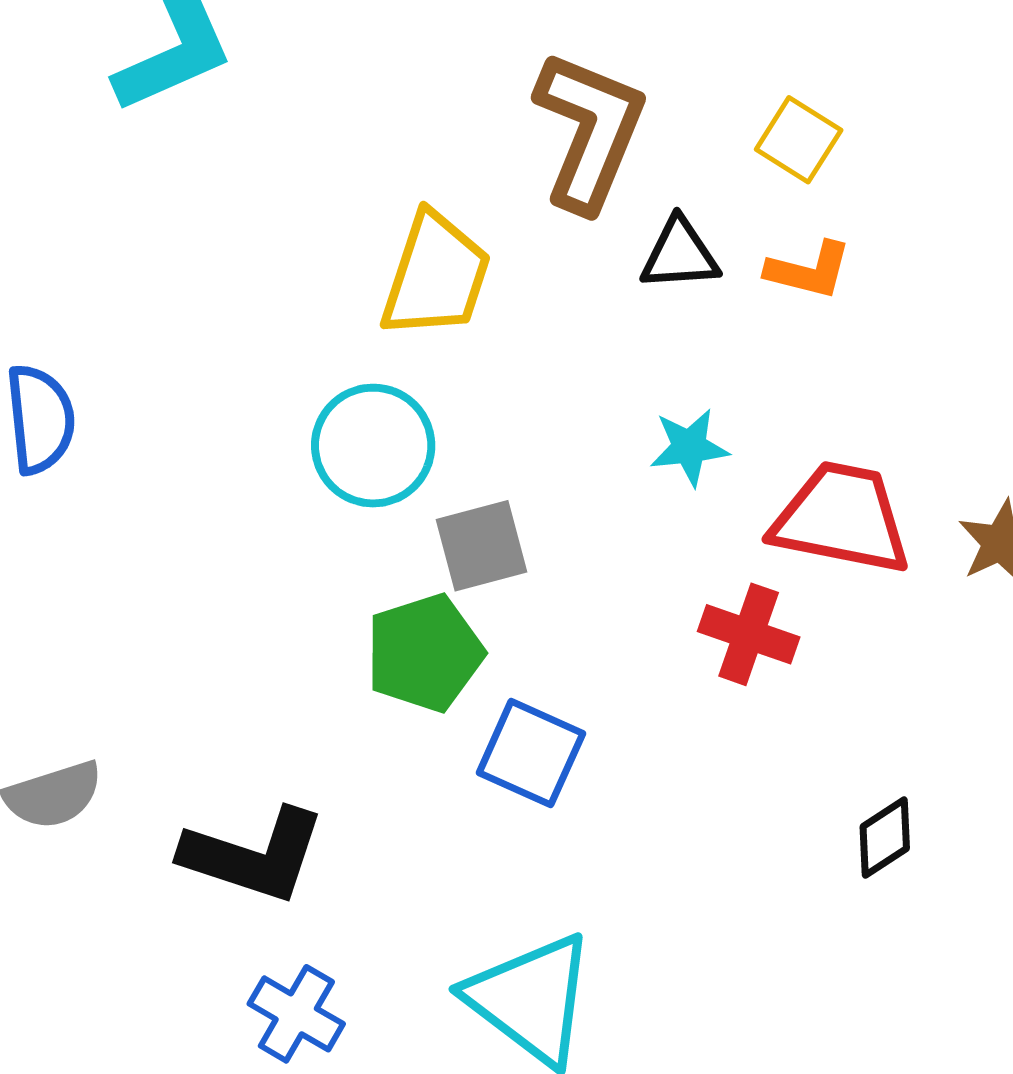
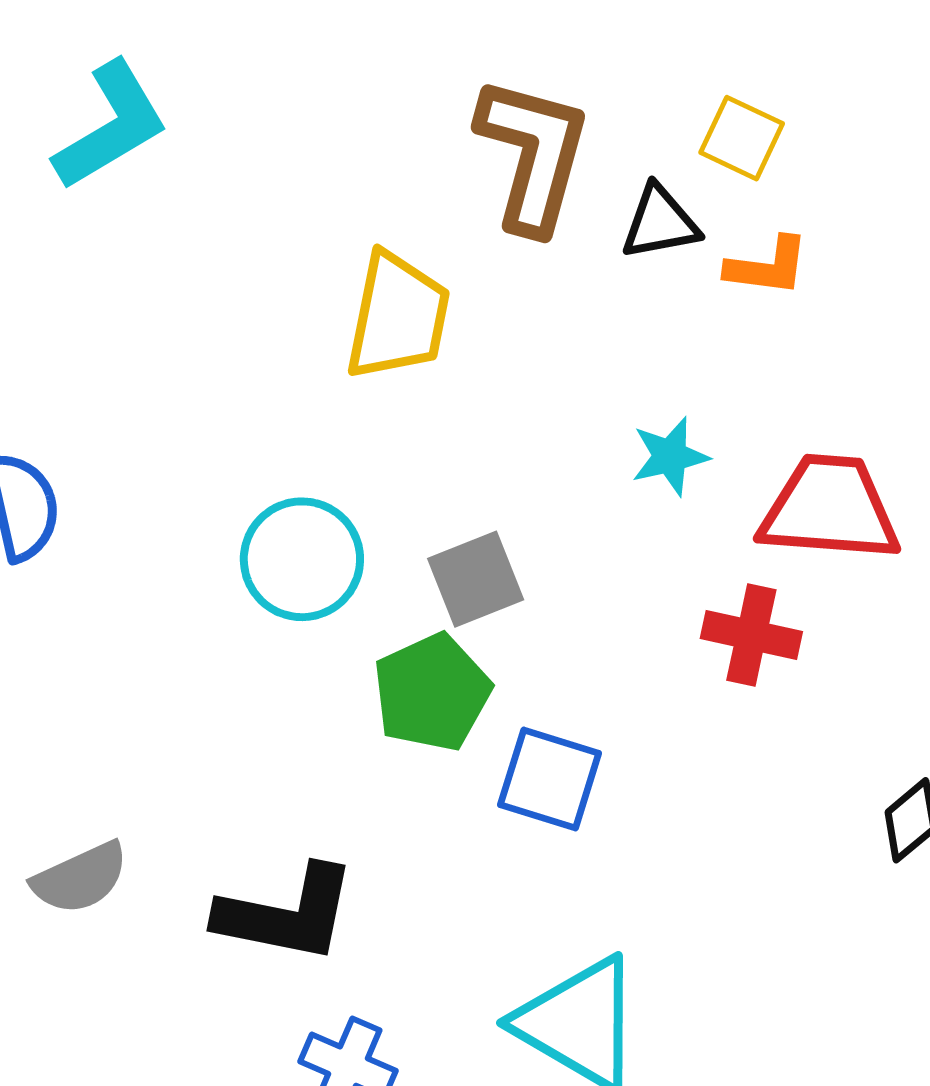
black triangle: (680, 255) -> (660, 223), moved
cyan circle: (373, 446) -> (302, 559), moved

